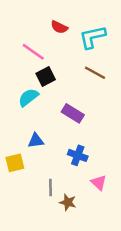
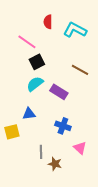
red semicircle: (59, 27) -> (48, 22), turned 64
cyan L-shape: (92, 37) -> (75, 30), turned 40
brown line: (95, 73) -> (80, 70), moved
cyan semicircle: (28, 97) -> (35, 84), moved

